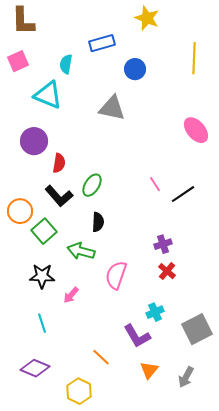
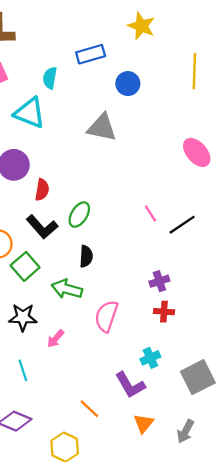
red cross: (167, 271) -> (164, 312), turned -36

